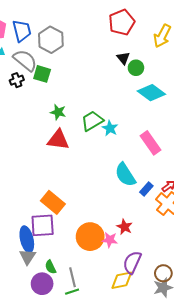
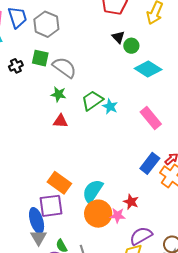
gray semicircle: (25, 60) -> (64, 67), moved
red triangle: (58, 140) -> (60, 121), size x0.7
cyan semicircle: (125, 175) -> (93, 191), moved, turned 70
blue rectangle: (146, 189) -> (150, 163), size x1.5
purple semicircle: (132, 262) -> (141, 236), turned 40

